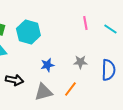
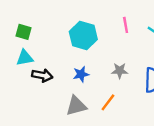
cyan hexagon: (28, 32) -> (83, 35), moved
black arrow: (14, 80) -> (42, 75), moved

